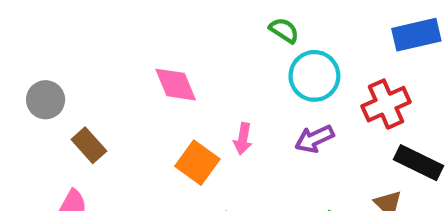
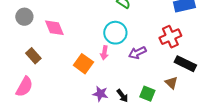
cyan circle: (314, 76) -> (115, 33), moved
pink diamond: (176, 85) -> (54, 28), moved
gray circle: (46, 100) -> (24, 17), moved

